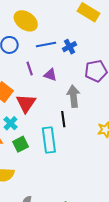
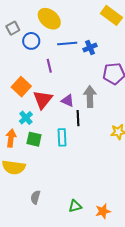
purple triangle: (50, 75) -> (68, 101), moved
cyan rectangle: (49, 140) -> (62, 137), size x0.7
green square: (21, 144) -> (34, 139), turned 35

